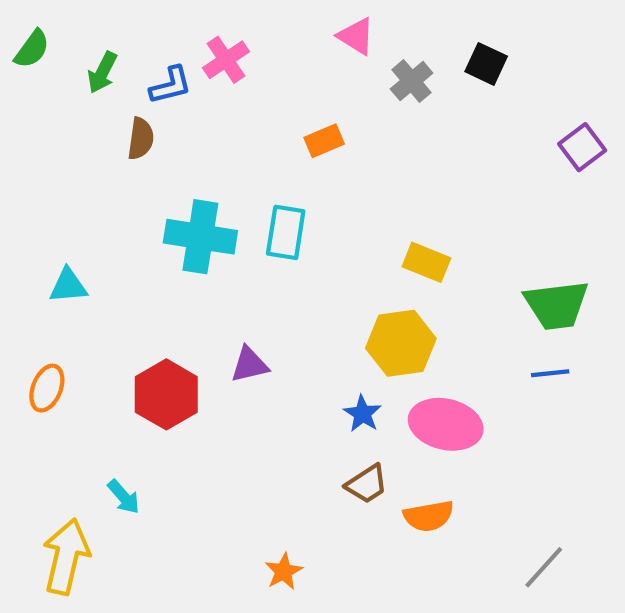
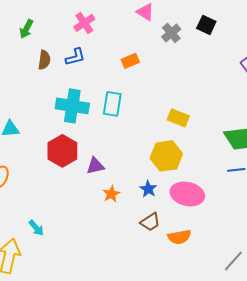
blue L-shape: (171, 85) -> (75, 57), moved
red hexagon: (166, 394) -> (62, 151), moved
orange star: (284, 571) -> (111, 194), moved

